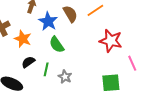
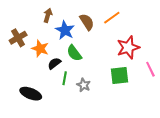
red star: (111, 41) -> (128, 47), turned -30
black semicircle: (28, 62) -> (54, 63), moved
green square: (111, 83) -> (119, 76), moved

